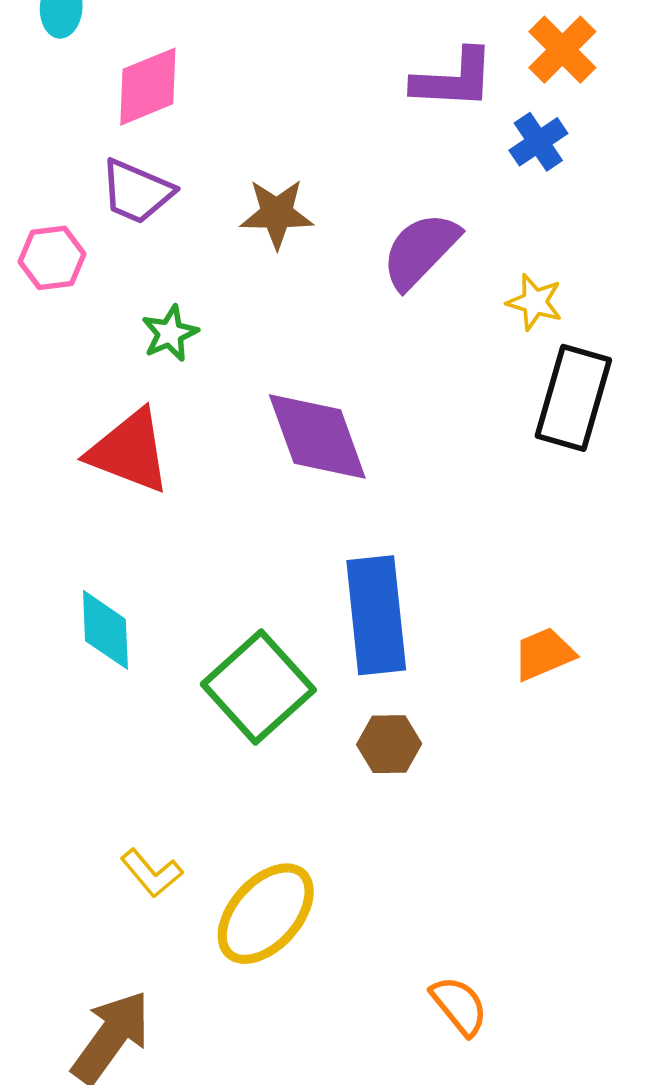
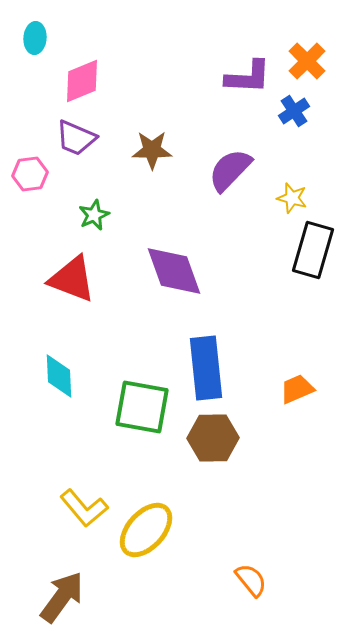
green square: (258, 687) -> (142, 407), turned -38
brown hexagon: (389, 744) -> (213, 438), size x1.5
yellow L-shape: (151, 873) -> (84, 508), size x1.4

